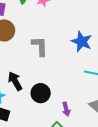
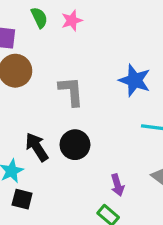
black circle: (41, 93) -> (75, 145), moved

